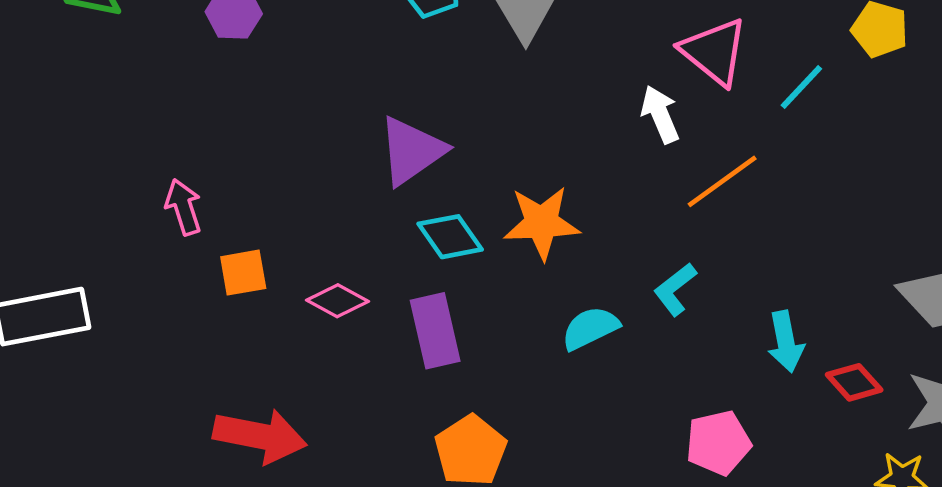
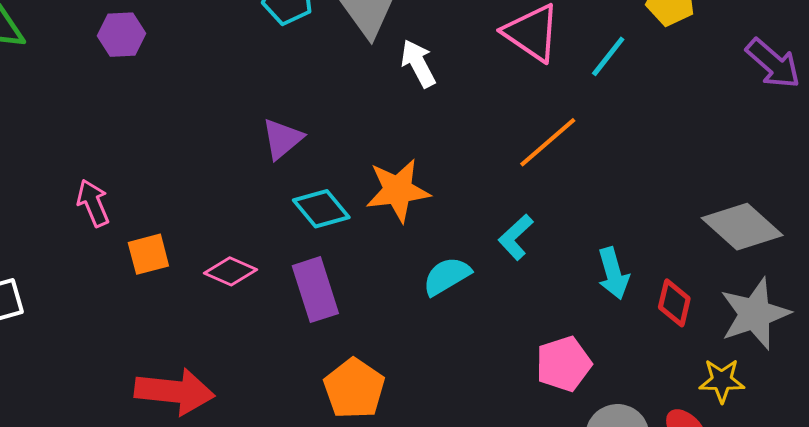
white arrow: (660, 114) -> (418, 63), moved
purple triangle: (412, 151) -> (282, 139), size x0.7
red diamond: (854, 382) -> (674, 303), turned 60

